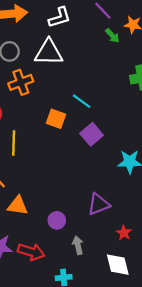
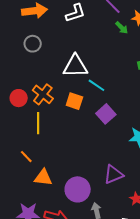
white triangle: (49, 52) -> (75, 66), moved
orange cross: (21, 82) -> (43, 94), moved, turned -30
purple circle: (57, 220) -> (78, 189), size x1.6

